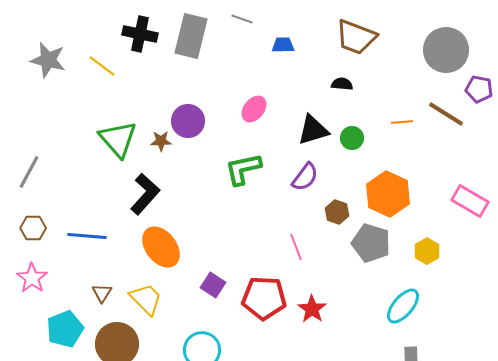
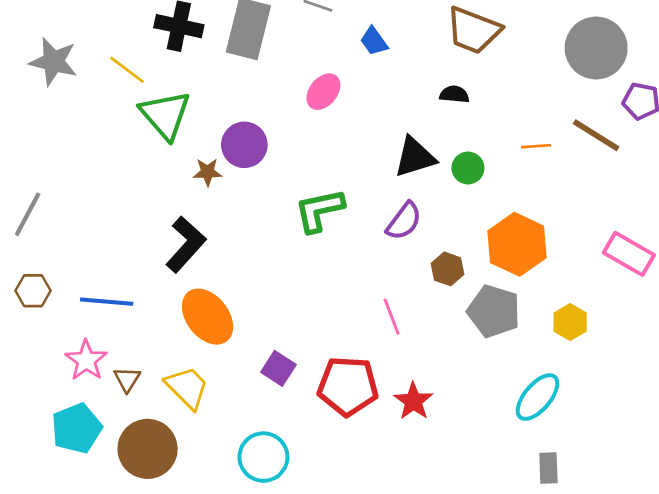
blue trapezoid: (283, 45) -> (374, 41), turned -125
pink ellipse: (254, 109) -> (323, 92), moved
green triangle: (118, 139) -> (165, 115), moved
pink star: (32, 278) -> (86, 360), moved

